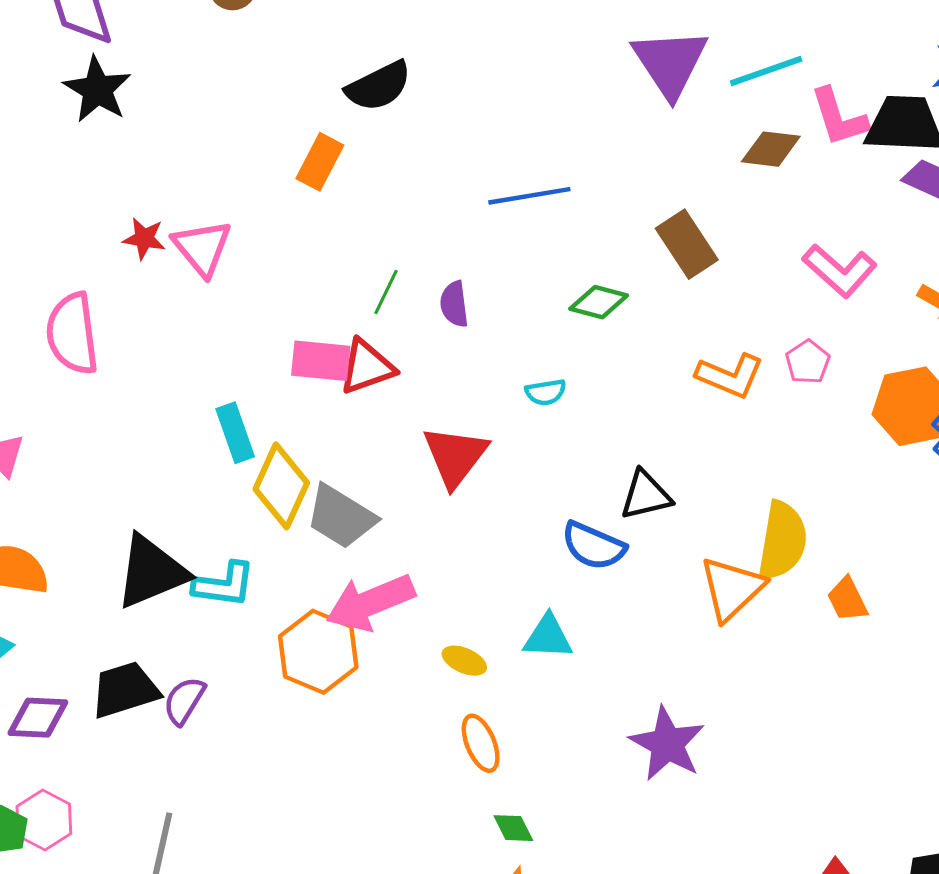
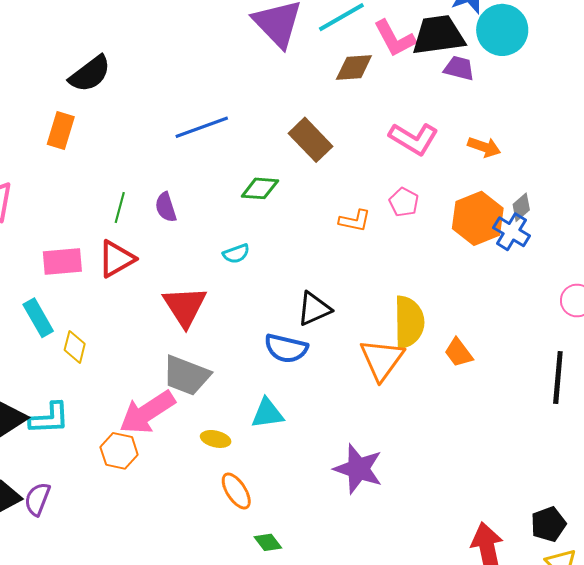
pink rectangle: (321, 361) -> (62, 261), moved
orange L-shape: (730, 376) -> (355, 221), size x0.7
yellow diamond: (281, 486) -> (75, 347), size x0.6
gray trapezoid: (341, 517) -> (186, 375), moved
orange hexagon: (318, 652) -> (119, 451), size x0.7

